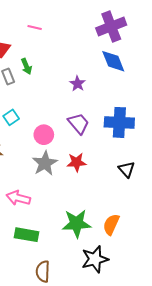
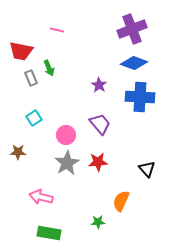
blue diamond: (113, 61) -> (134, 63), turned -48
blue cross: (119, 122) -> (140, 97), moved
green star: (76, 223) -> (98, 222), size x0.5
orange semicircle: (111, 224) -> (121, 201), moved

